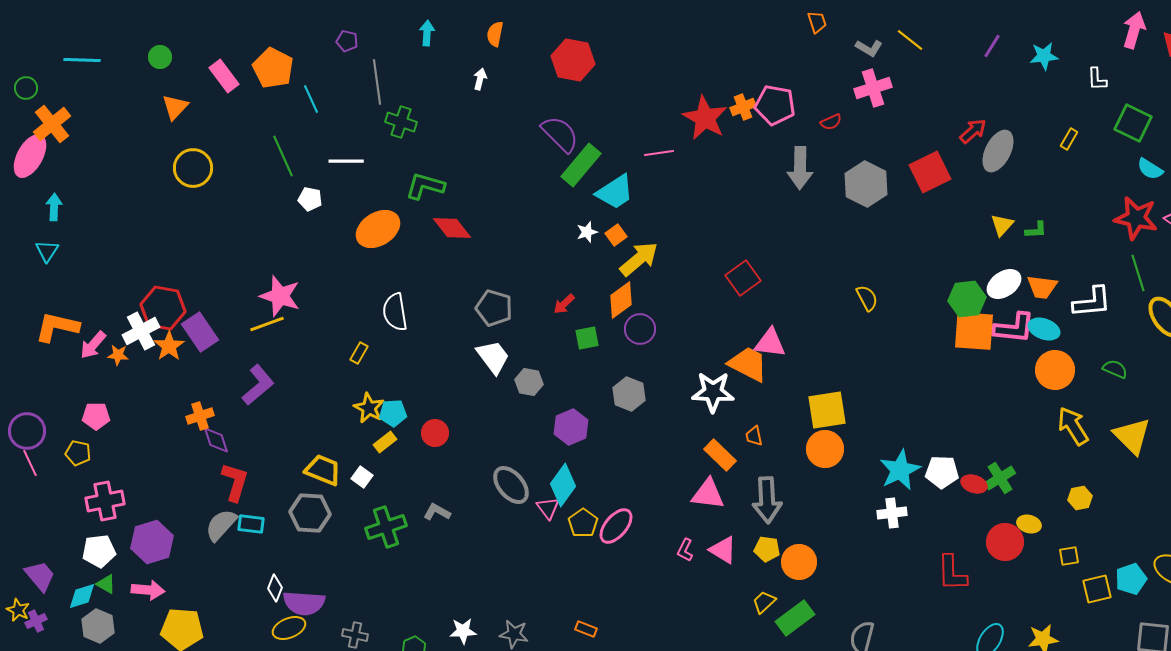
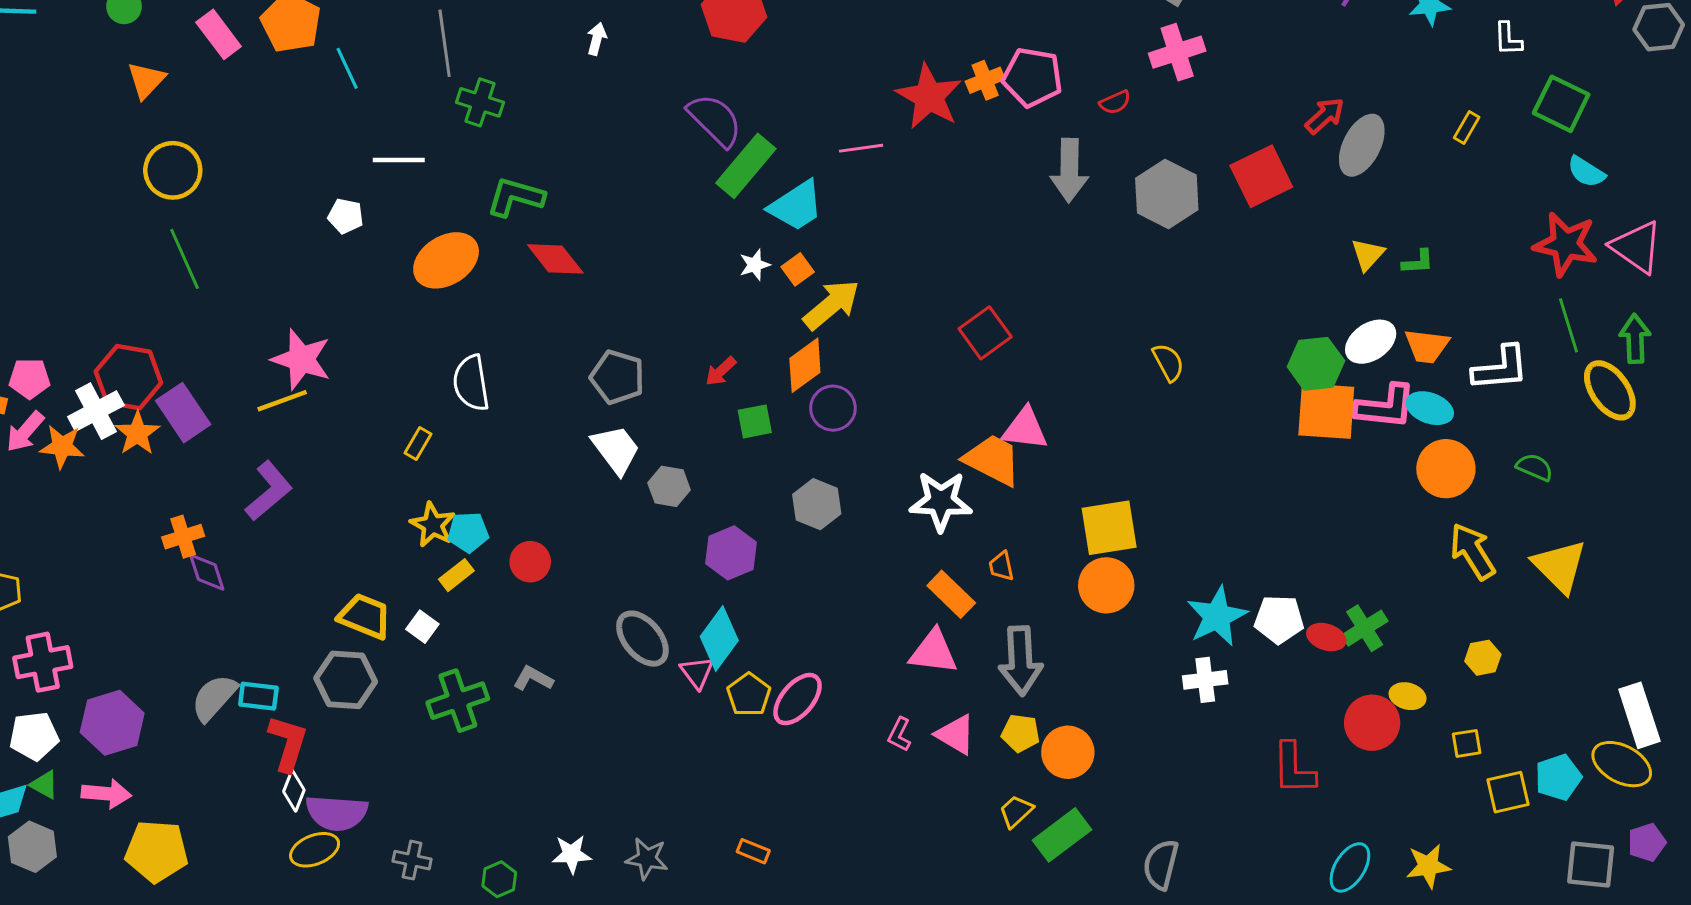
green line: (283, 156) -> (185, 259), moved
orange star: (118, 355) -> (62, 447), size x1.4
pink pentagon: (96, 416) -> (30, 379), moved
red L-shape: (235, 482) -> (288, 743), moved

